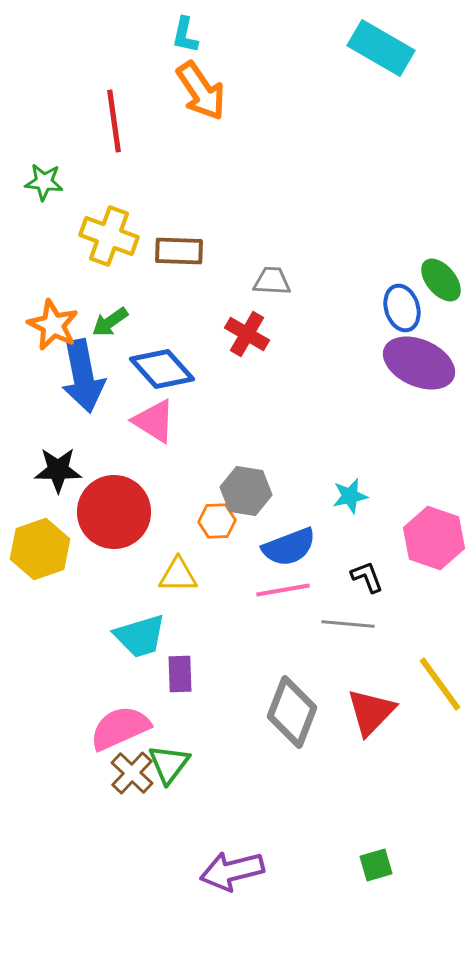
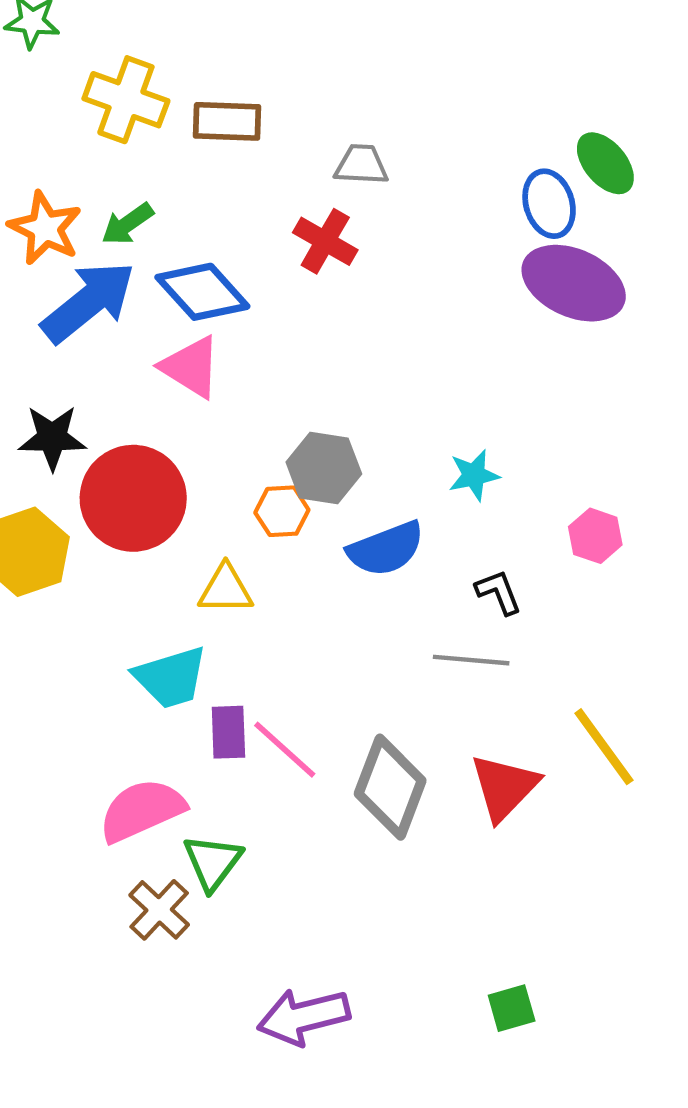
blue arrow: (83, 376) -> (88, 302), turned -118
pink hexagon: (434, 538) -> (595, 536), size x0.6
pink line: (283, 590) -> (285, 750), moved, turned 52
brown cross: (132, 773) -> (159, 910), moved

